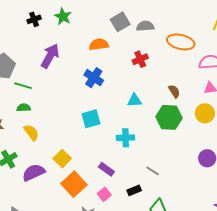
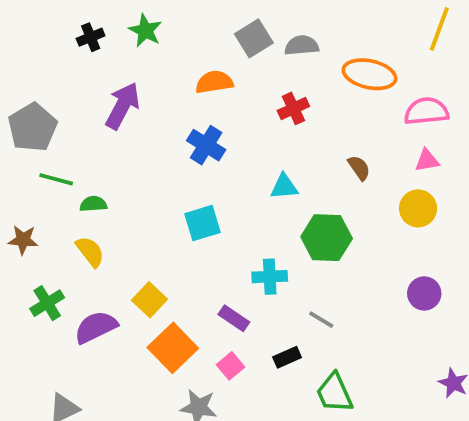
green line: (23, 86) -> (56, 179), moved
green semicircle: (24, 108) -> (93, 204), moved
green hexagon: (169, 117) -> (327, 238), moved
cyan cross: (126, 138) -> (270, 277), moved

